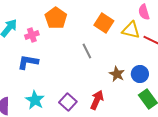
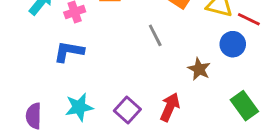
blue circle: (140, 74) -> (233, 44), moved
cyan star: (35, 100) -> (79, 107), turned 30

